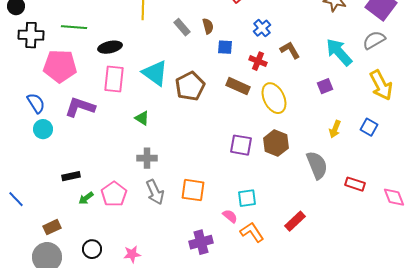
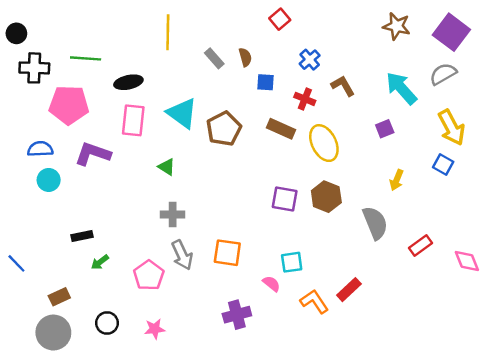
blue semicircle: (36, 103) -> (40, 149), turned -60
blue square: (369, 127) -> (443, 164), moved
red rectangle: (355, 184) -> (420, 246), turned -54
pink pentagon: (114, 194) -> (149, 275), moved
orange L-shape: (252, 232) -> (314, 302), moved

